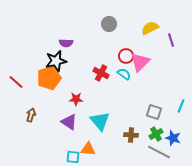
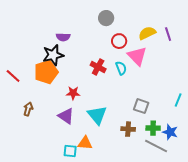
yellow semicircle: (150, 28) -> (147, 33), moved
red circle: (126, 56) -> (119, 41), moved
pink triangle: (140, 62) -> (137, 56), turned -30
cyan semicircle: (124, 74) -> (121, 68), turned 32
gray square: (154, 112) -> (141, 106), moved
green cross: (156, 134) -> (153, 128), turned 32

